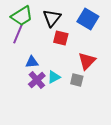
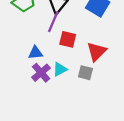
purple line: (18, 34) -> (53, 22), moved
red square: (61, 38) -> (68, 39), moved

